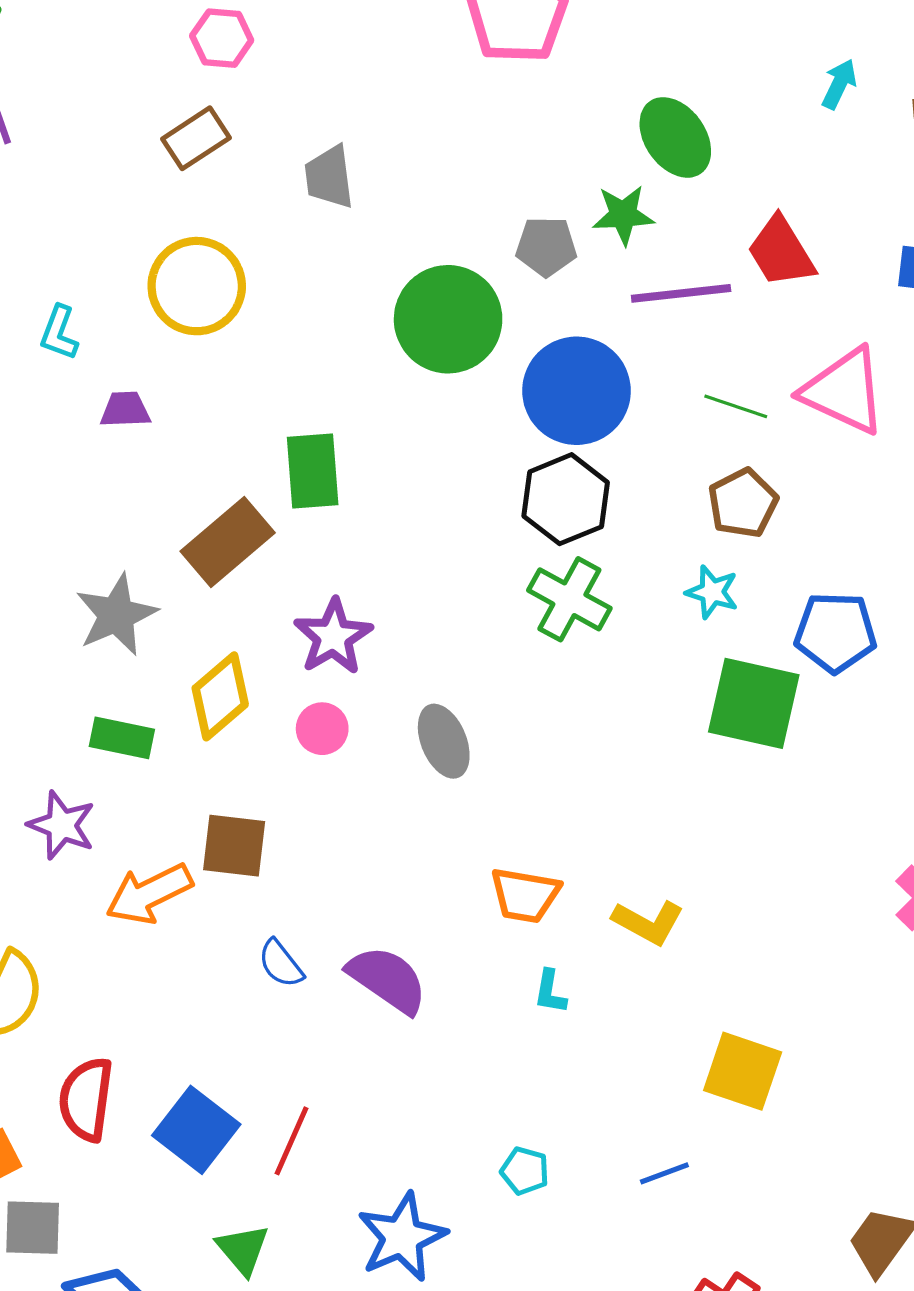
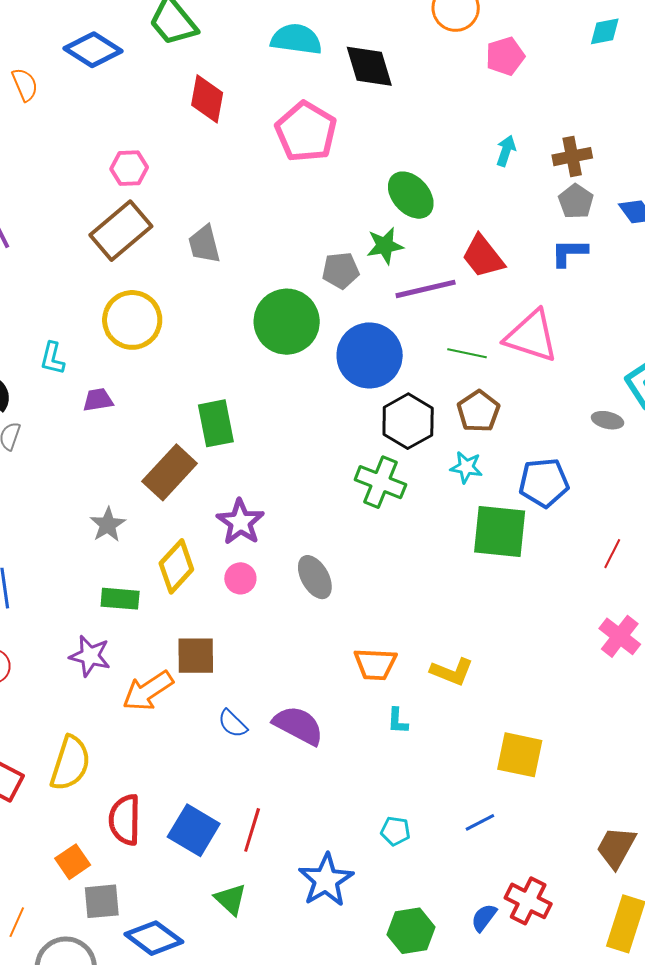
brown rectangle: (196, 138) -> (121, 231), size x1.5
black hexagon: (566, 499) -> (408, 421), moved
gray star: (116, 615) -> (108, 525), size x0.7

